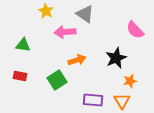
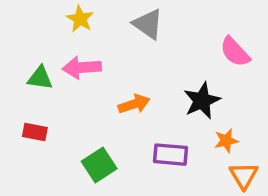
pink arrow: (65, 32) -> (82, 68), moved
green square: (57, 80) -> (99, 165), moved
purple rectangle: (93, 100) -> (171, 155), moved
orange triangle: (122, 101) -> (244, 175), moved

